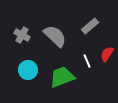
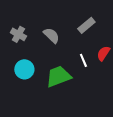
gray semicircle: (55, 36) -> (51, 35), size x0.7

